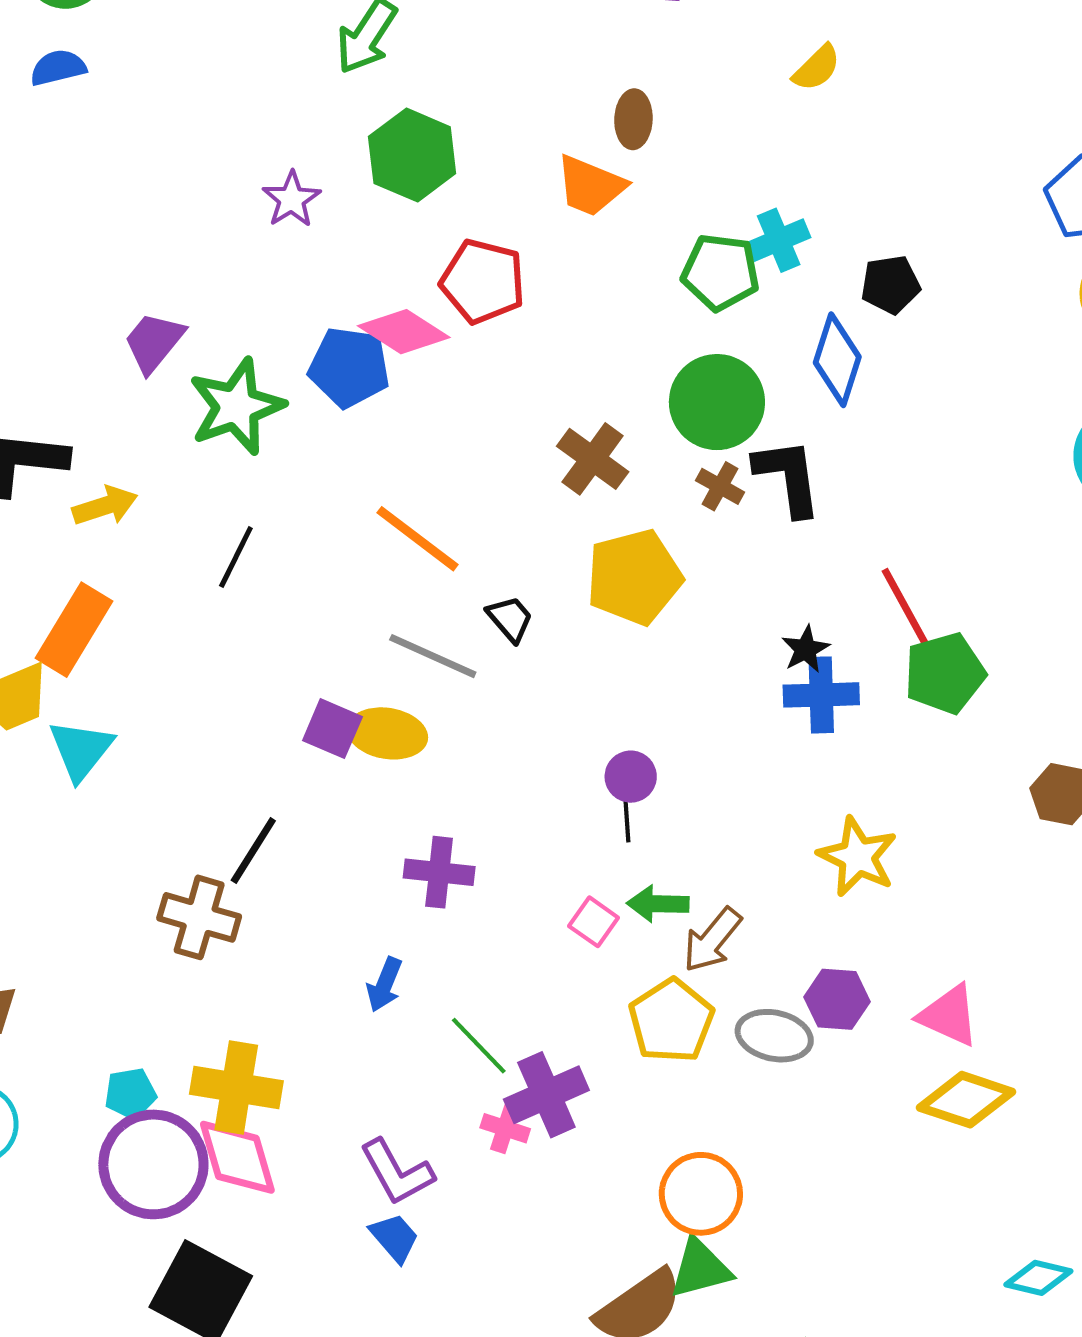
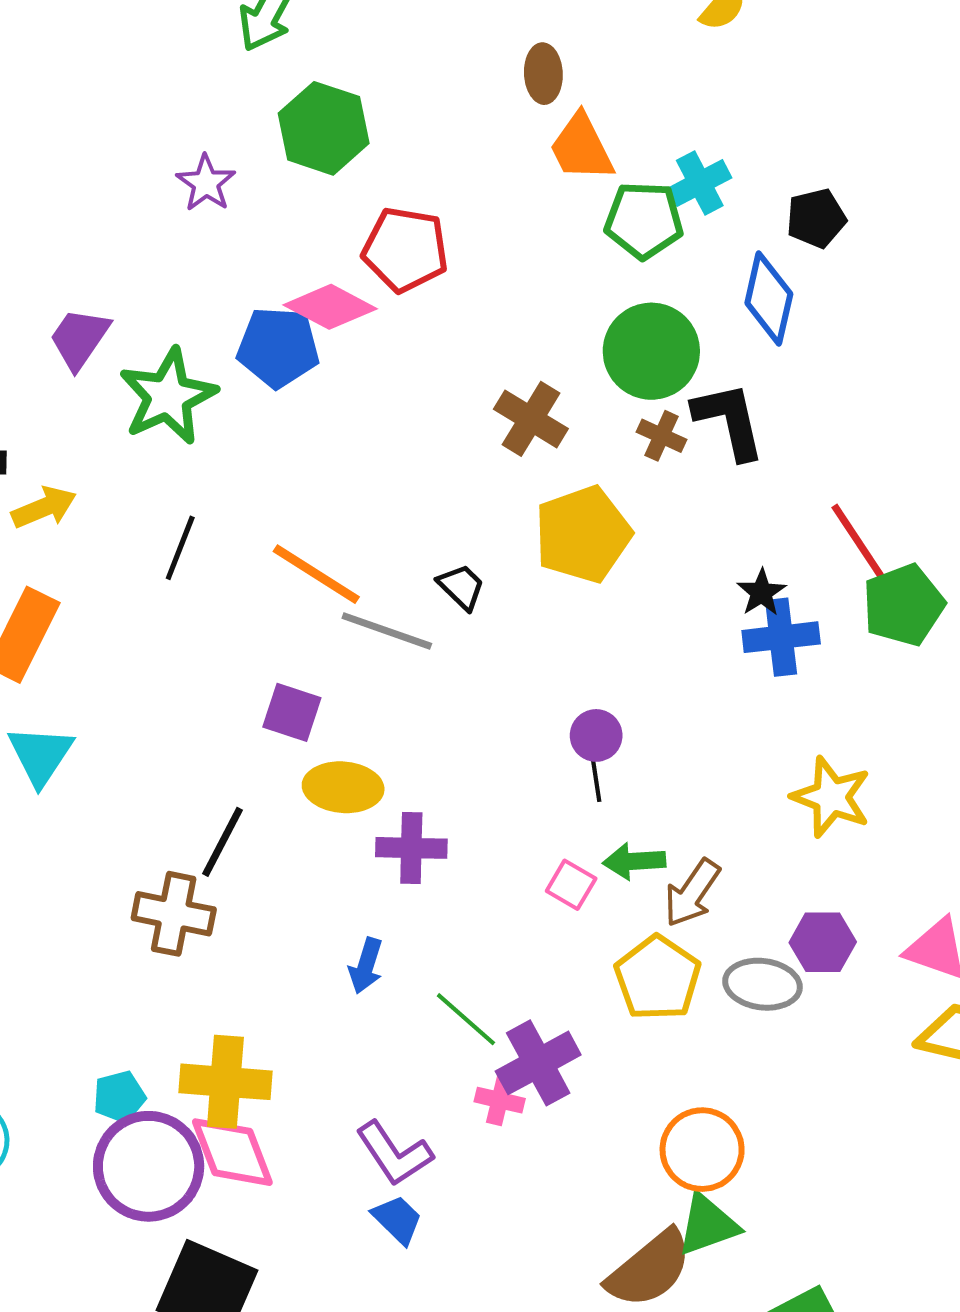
orange trapezoid: (591, 186) -> (581, 148), moved, turned 46
orange line: (417, 539) -> (316, 574), moved
yellow ellipse: (387, 733) -> (343, 787), moved

